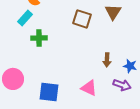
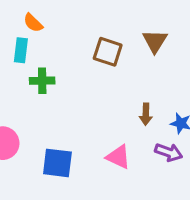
cyan rectangle: (25, 18) -> (21, 50), turned -35

